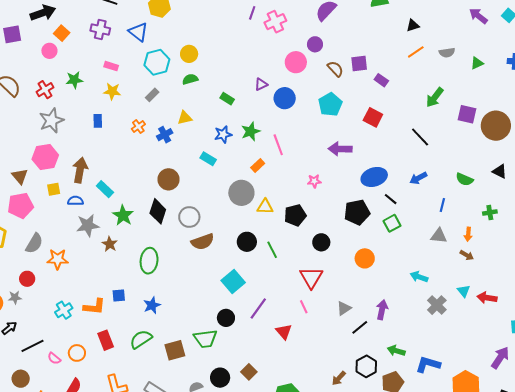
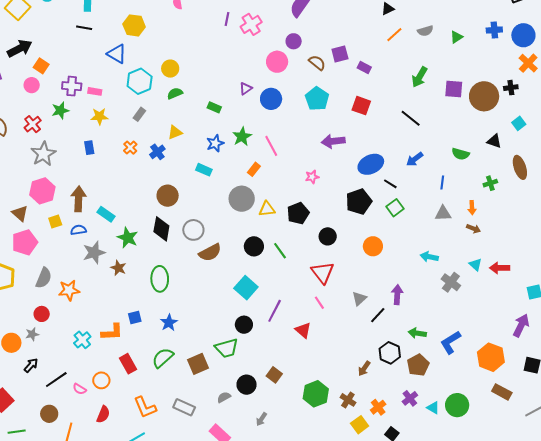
purple cross: (100, 30) -> (72, 86), moved
blue L-shape: (428, 364) -> (450, 342), turned -40

